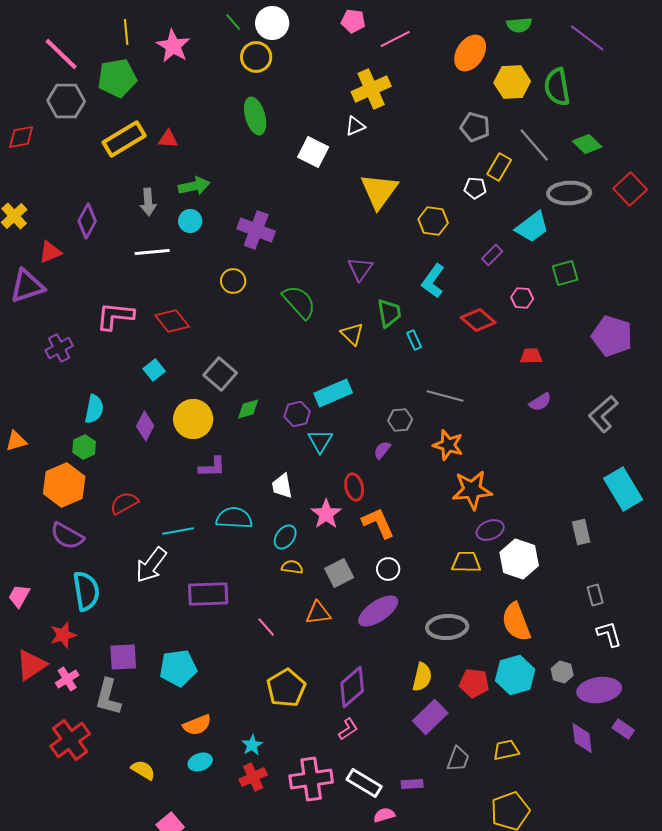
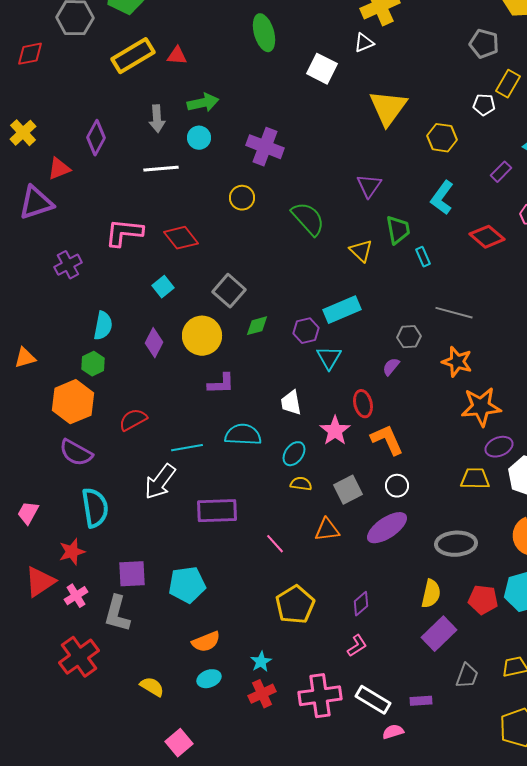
purple diamond: (352, 687) -> (361, 604), size x0.6

